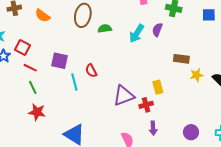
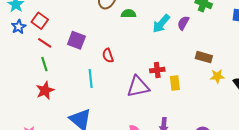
cyan line: (74, 82) -> (91, 78), moved
red cross: (146, 105) -> (157, 70), moved
red star: (37, 112) -> (45, 90), turned 30

